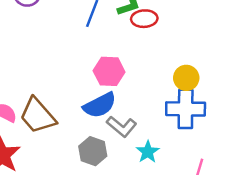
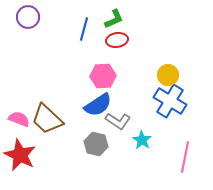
red ellipse: (144, 19) -> (117, 40), moved
blue cross: (186, 109) -> (170, 101), turned 36

